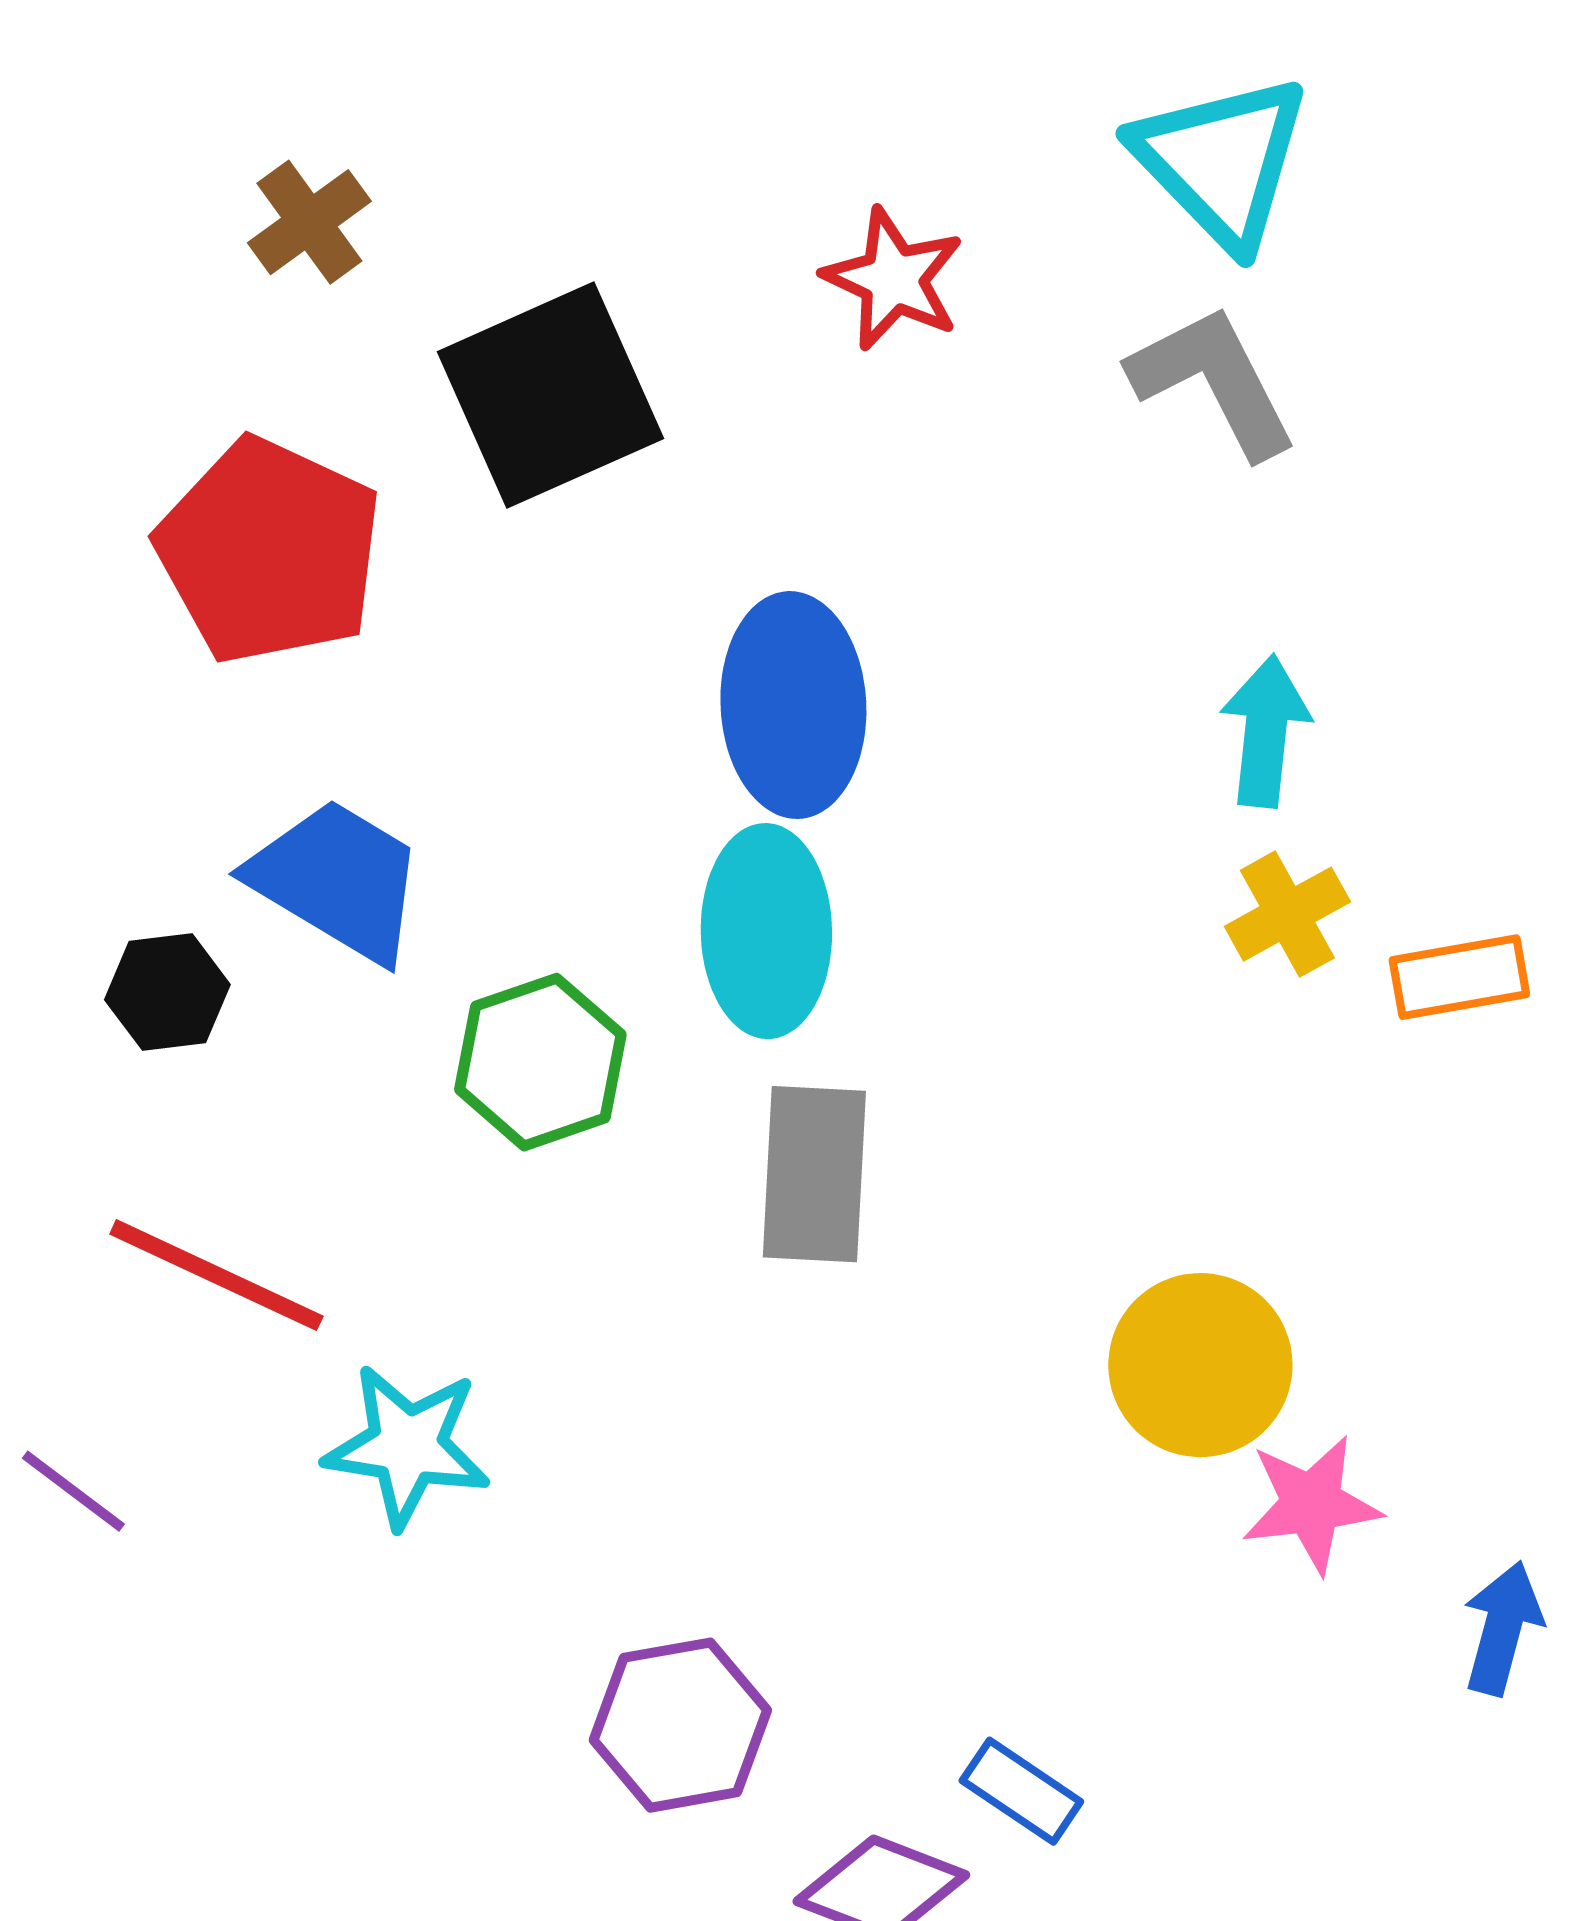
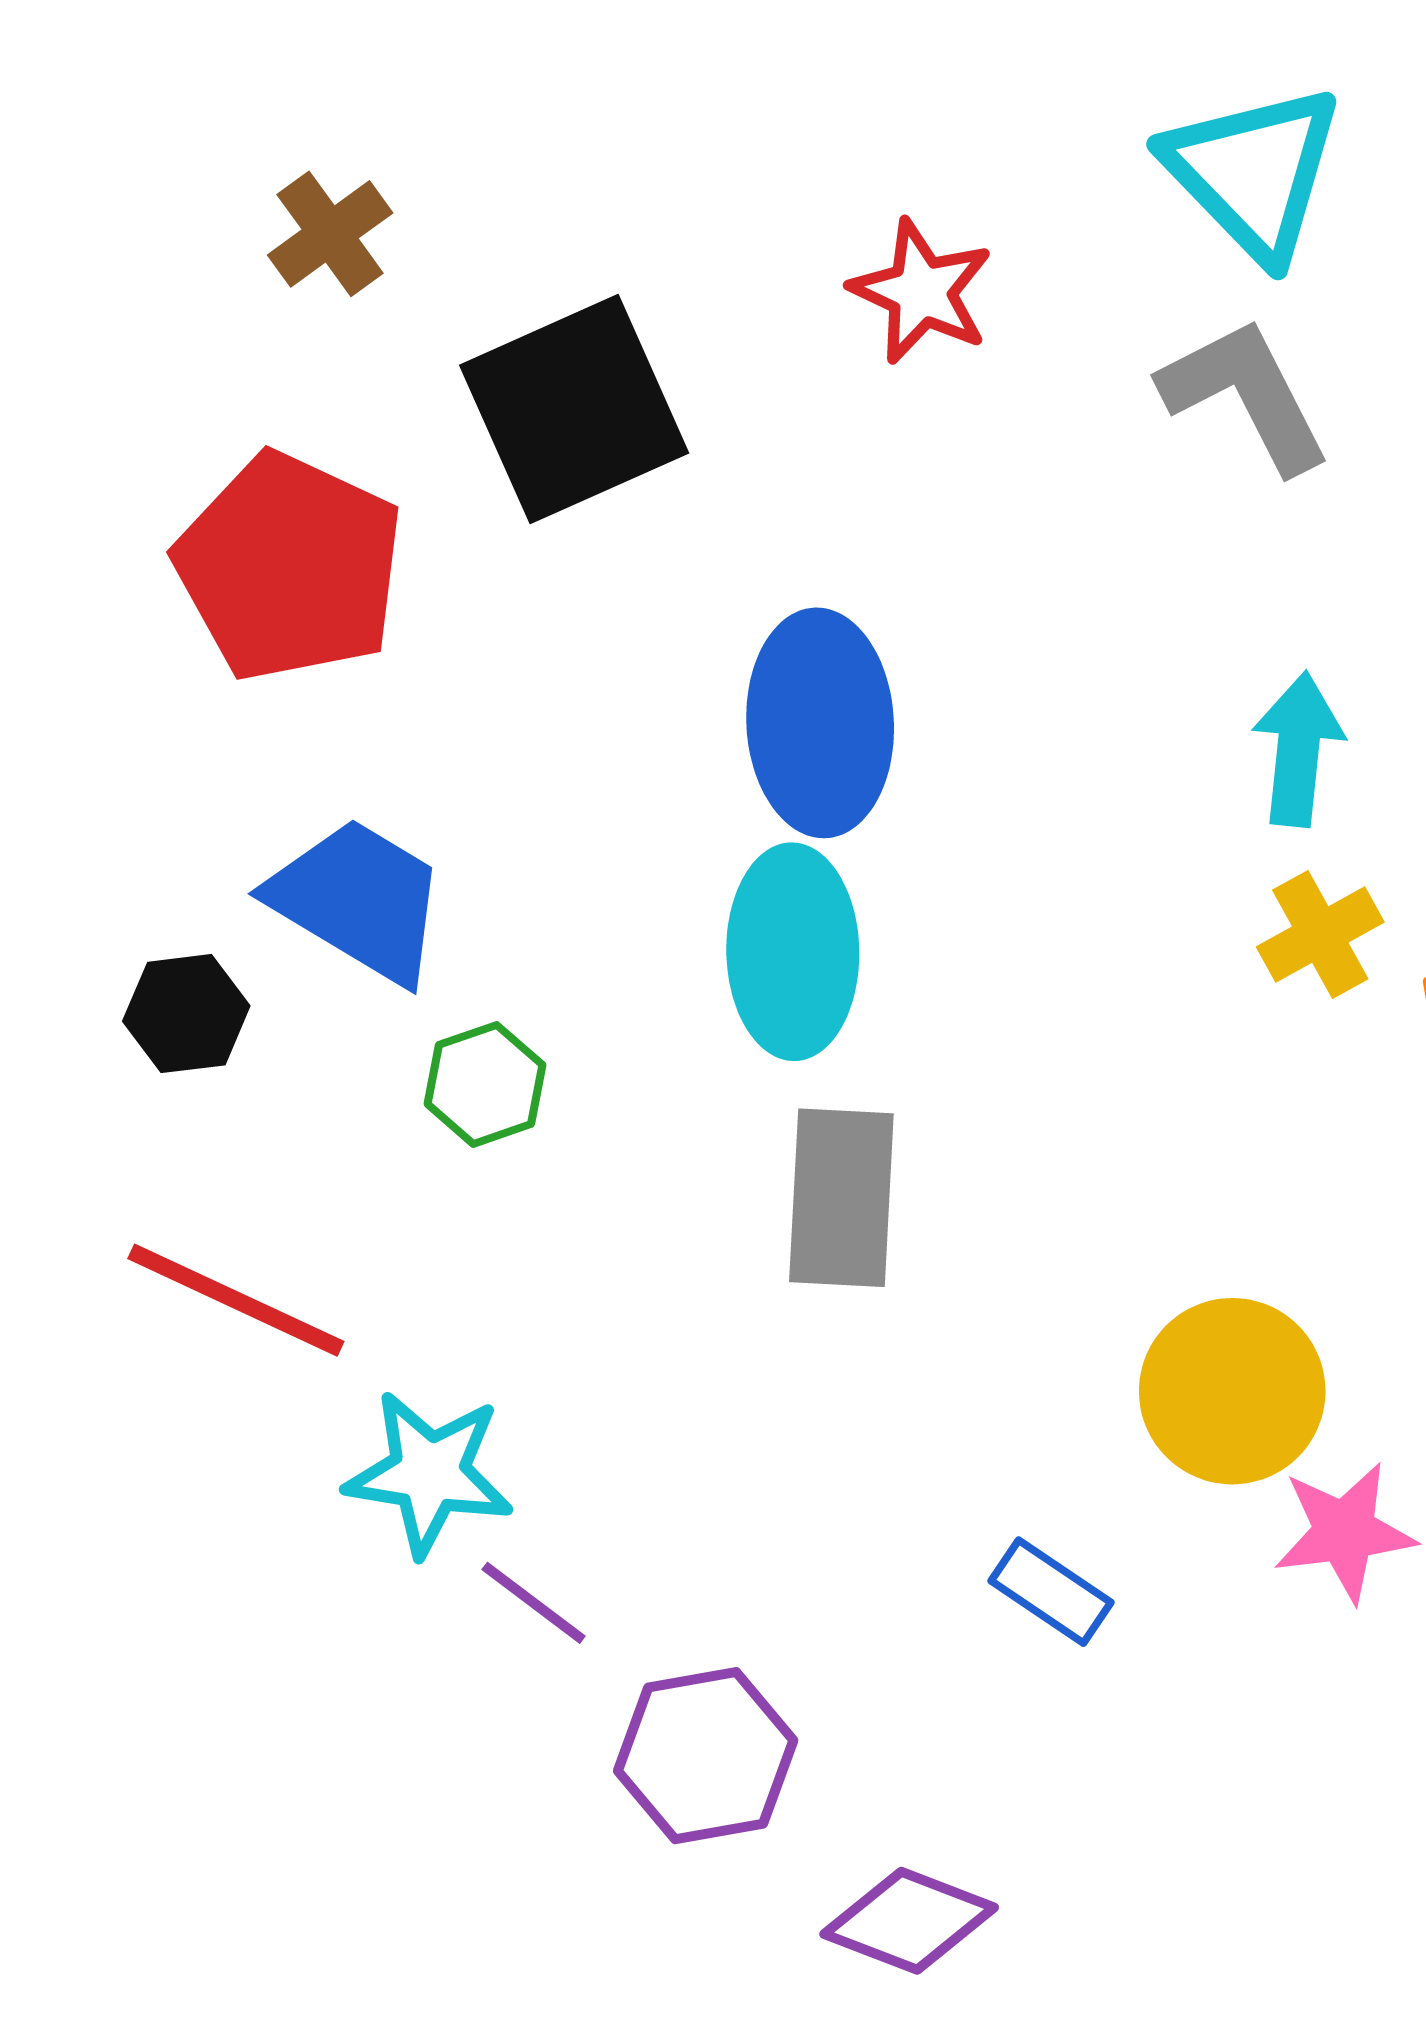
green hexagon: (540, 1062) -> (485, 1084), moved, size x0.7
purple line: (73, 1491) -> (534, 1603), moved
blue rectangle: (1021, 1791) -> (1051, 1592), moved

